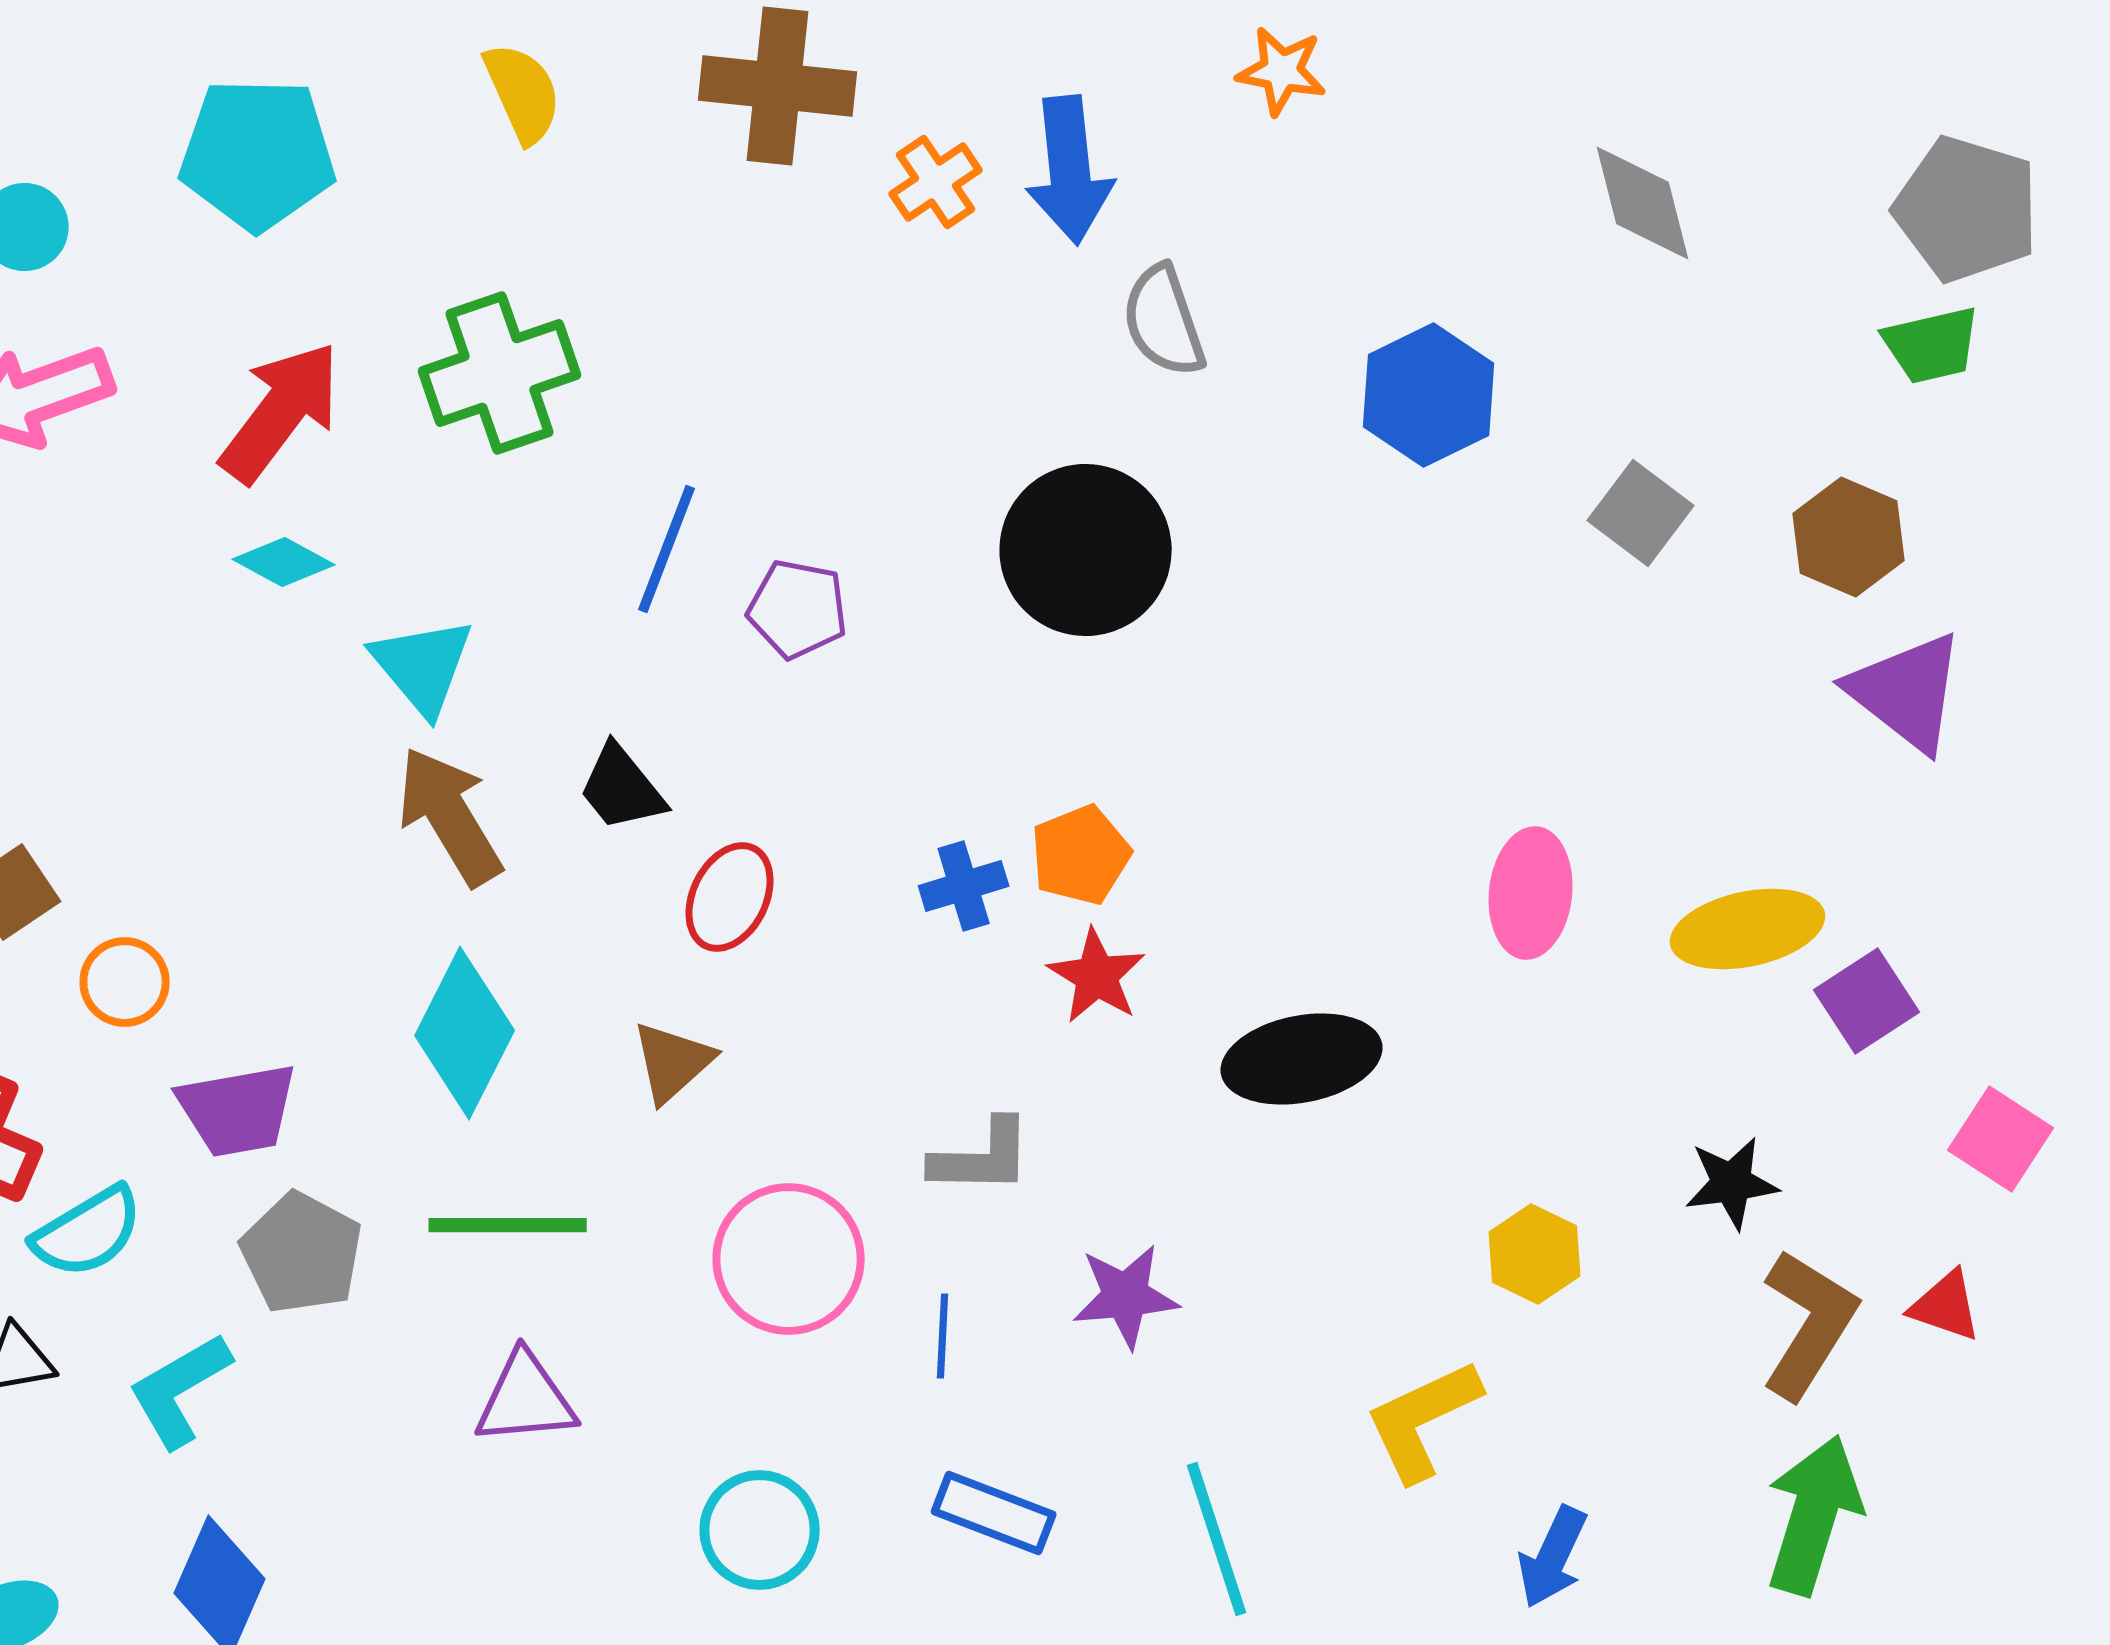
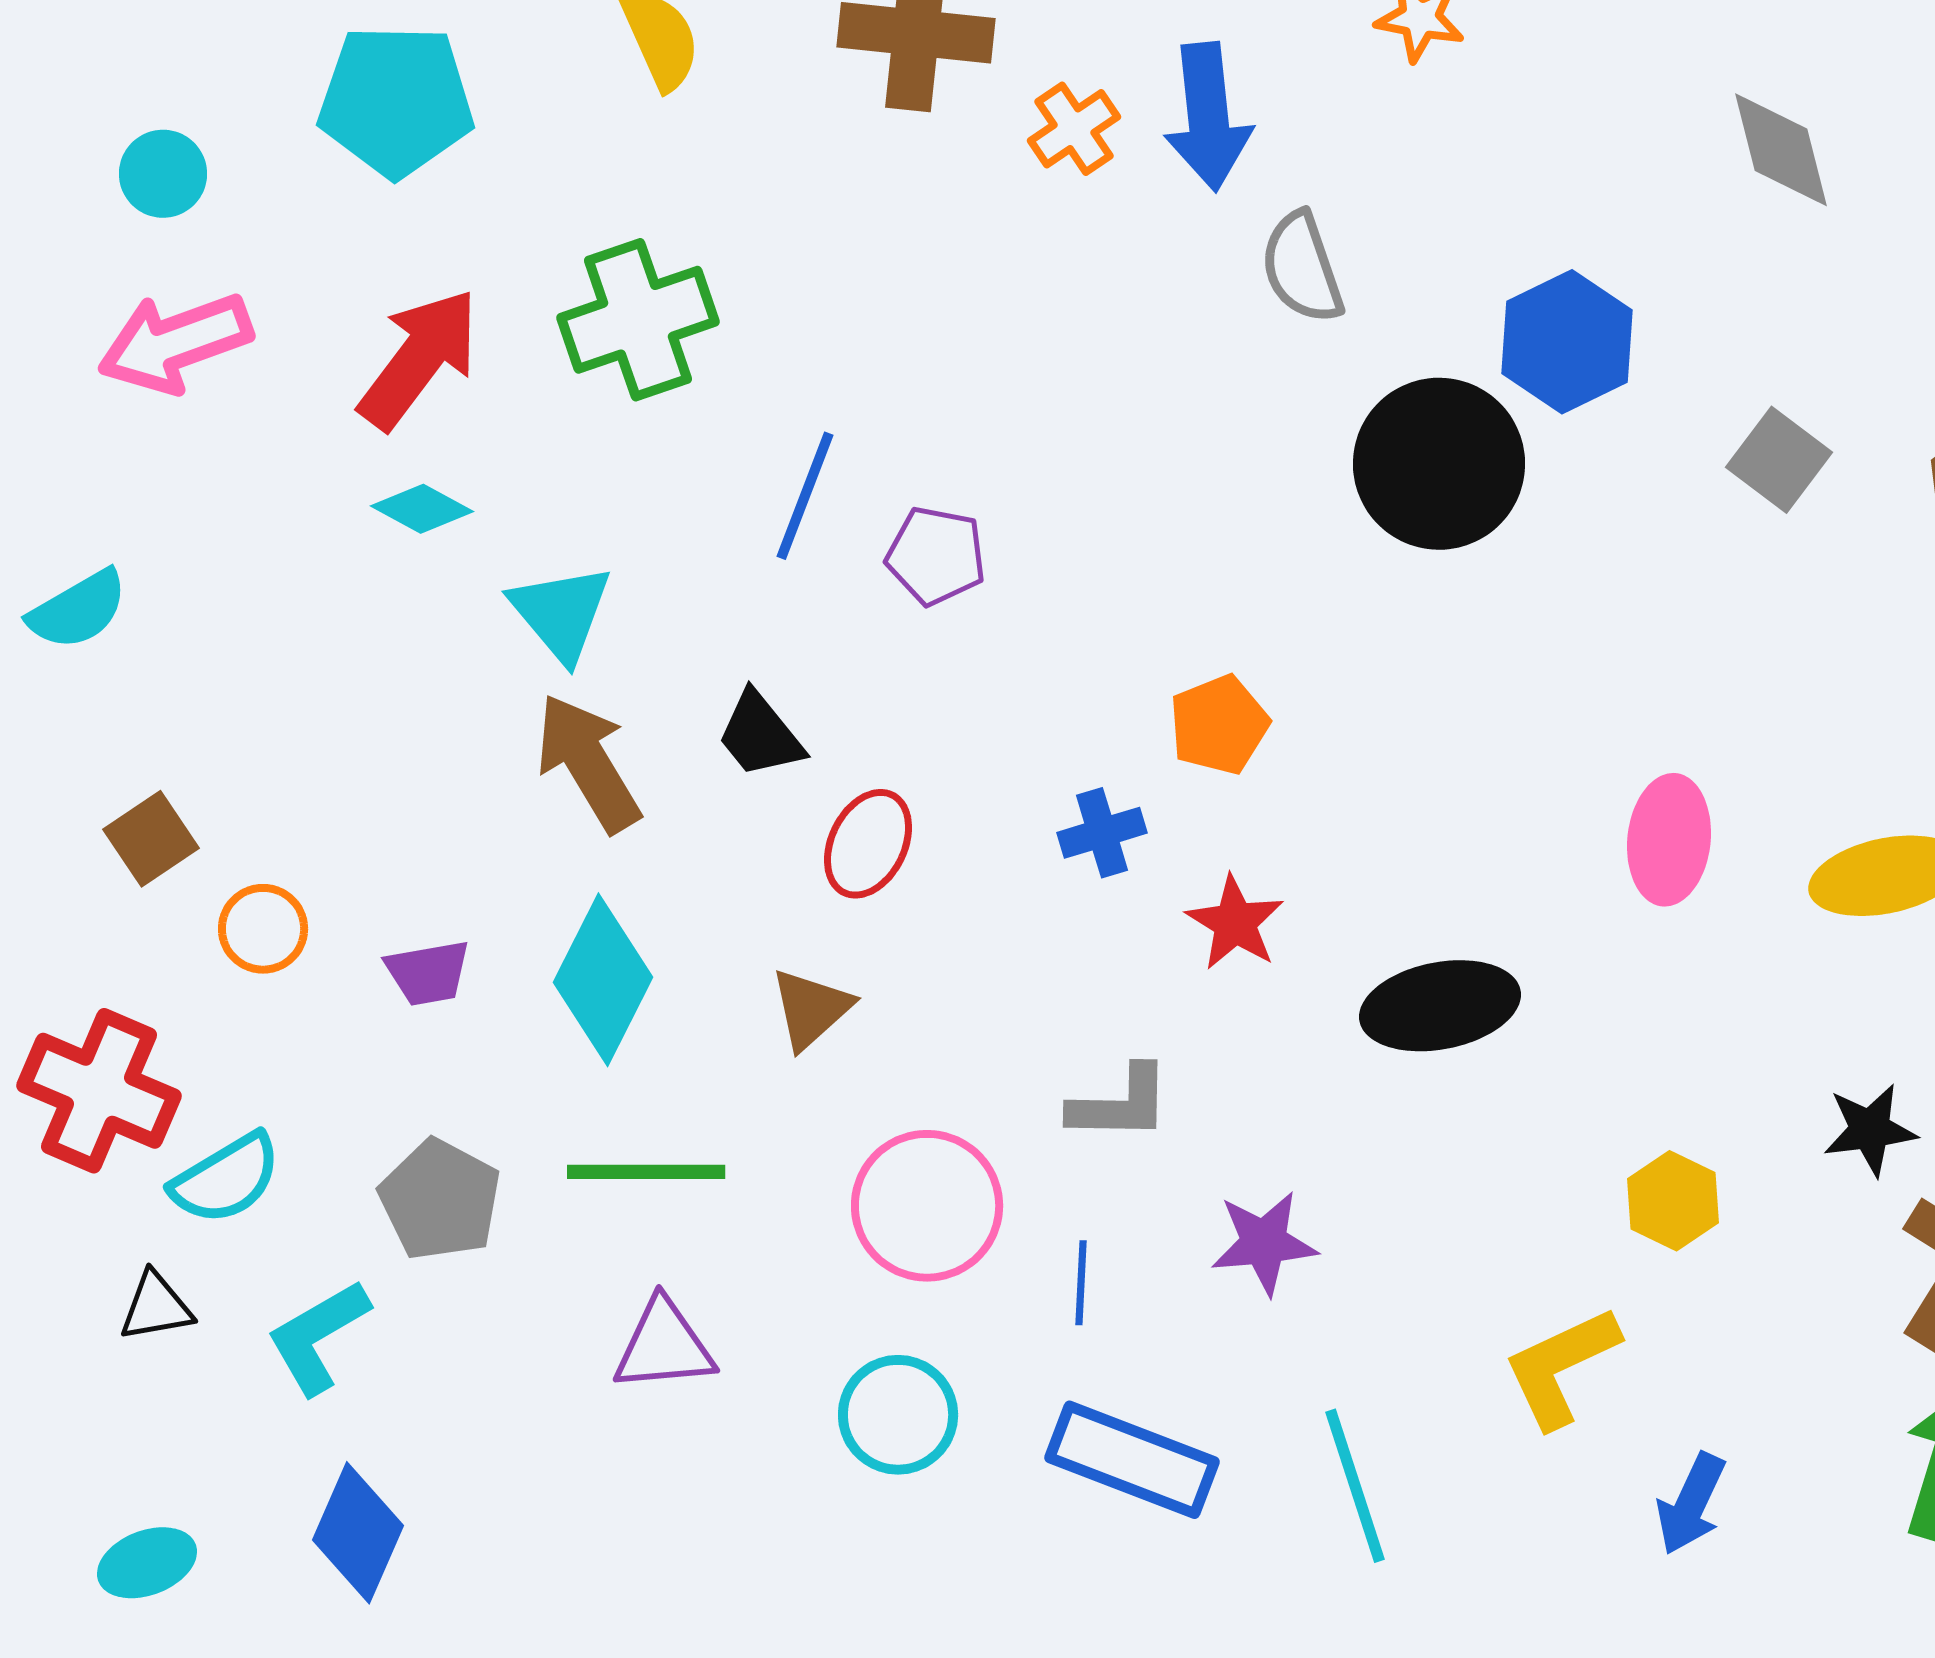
black circle: (1086, 550) -> (1439, 464), moved
orange pentagon: (1081, 855) -> (1219, 725), moved
purple trapezoid: (238, 1110) -> (428, 973), moved, size x0.7
blue rectangle: (994, 1513) -> (1132, 1460), size x1.4
cyan circle: (760, 1530) -> (898, 1415), moved

